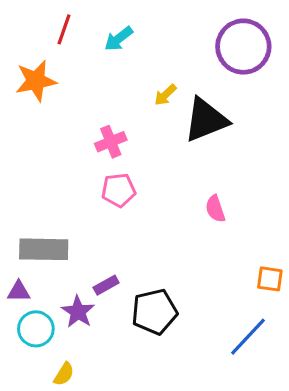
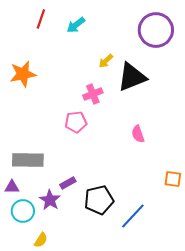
orange star: (36, 81) -> (23, 74), moved
pink cross: (111, 142) -> (93, 94), moved
blue line: (248, 337) -> (133, 216), moved

